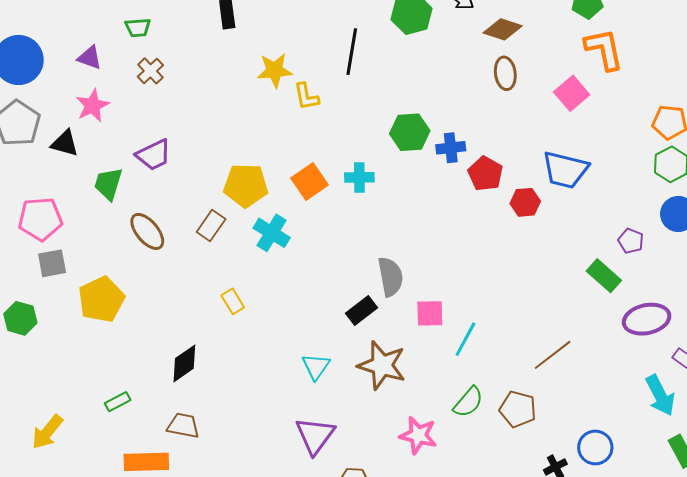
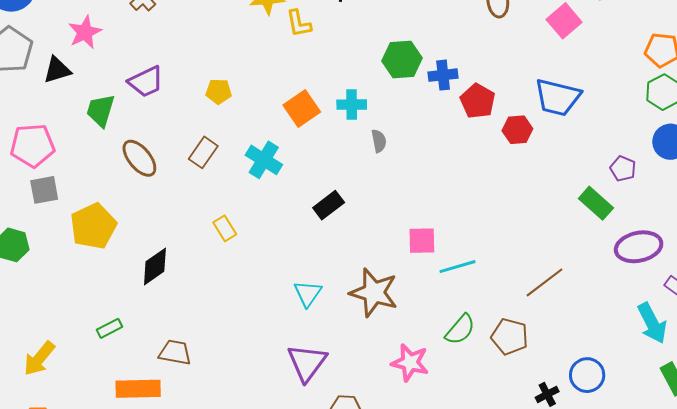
black triangle: (65, 143) -> (57, 70), turned -32
yellow pentagon: (246, 185) -> (219, 91), moved, size x0.6
gray semicircle: (390, 277) -> (379, 141), moved, size x0.6
black rectangle: (362, 311) -> (329, 205), moved
cyan line: (465, 339) -> (457, 267), turned 45
black diamond: (184, 363) -> (155, 266), moved

